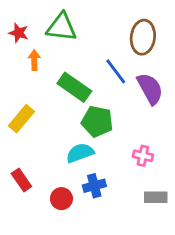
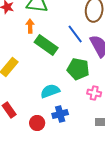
orange arrow: (34, 60) -> (30, 26), moved
green pentagon: (97, 121) -> (78, 69), moved

